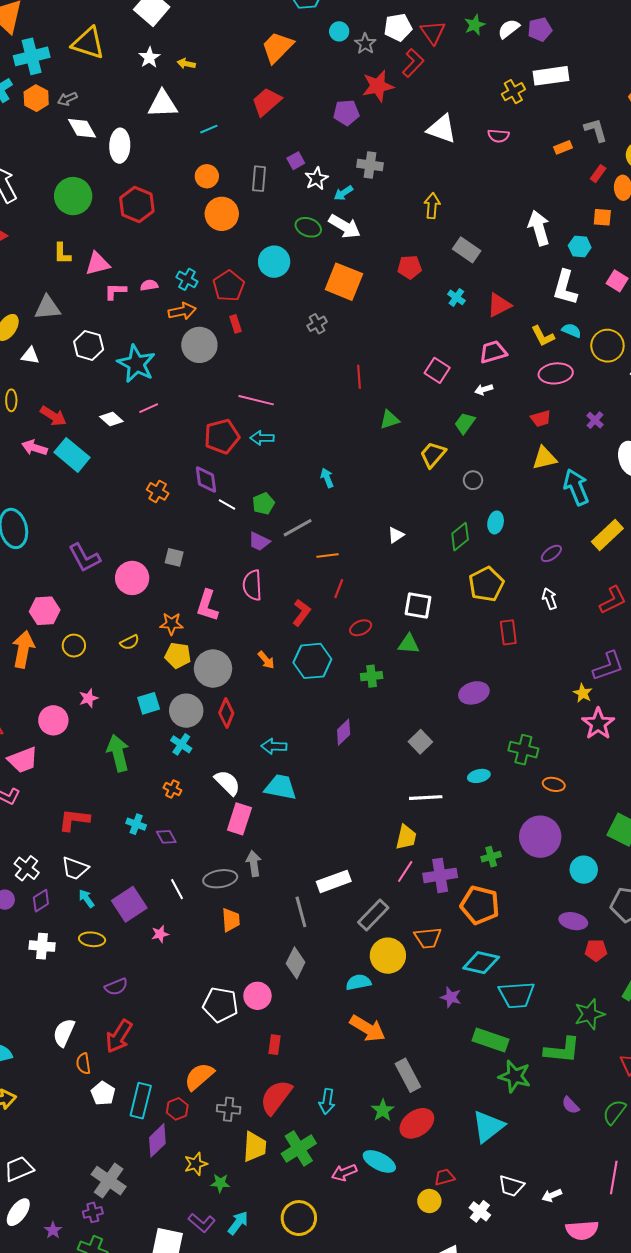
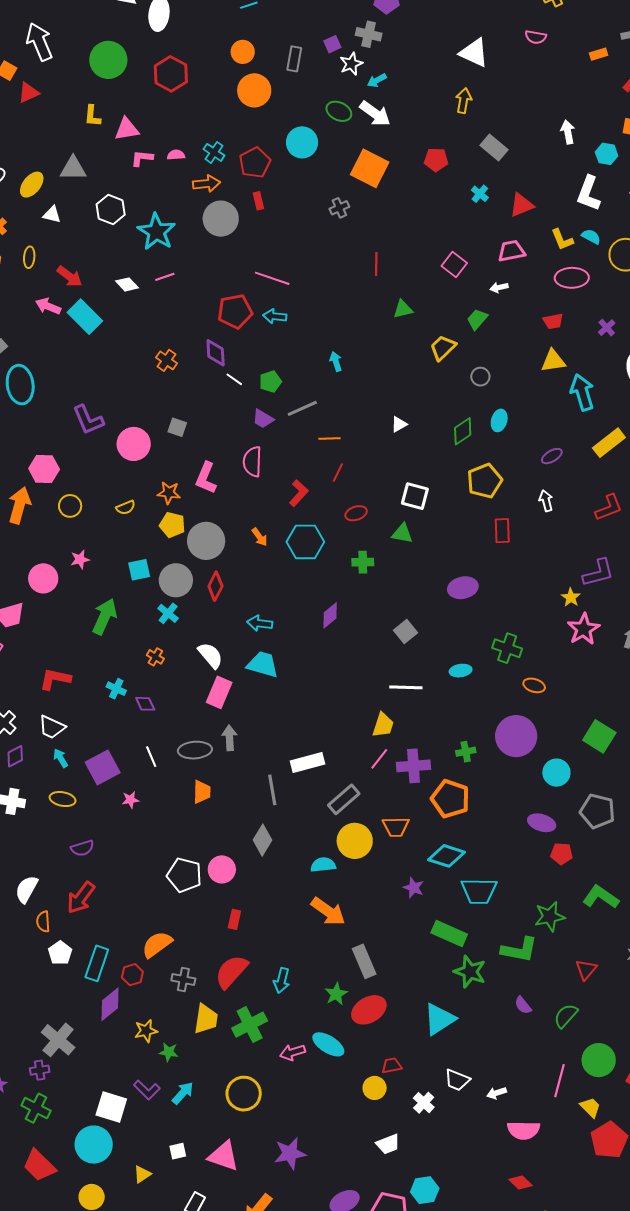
white triangle: (442, 129) -> (474, 53), moved
gray cross: (370, 165) -> (369, 34), moved
white arrow: (539, 228) -> (568, 132), size x0.7
green arrow: (118, 753) -> (105, 617), turned 33

